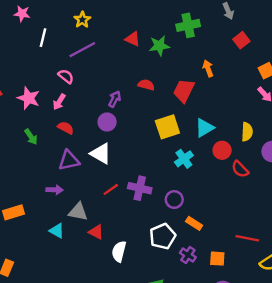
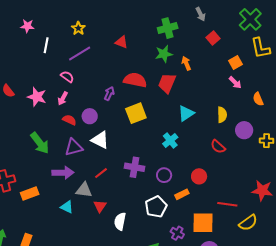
green star: (159, 46) -> (164, 54), moved
red semicircle: (146, 85) -> (135, 80), size x1.6
purple circle: (107, 122) -> (90, 116), moved
yellow square: (167, 127) -> (136, 113), moved
green arrow: (31, 137) -> (40, 143), moved, size x1.6
red circle: (222, 150) -> (199, 176), moved
red line: (111, 189) -> (101, 173), moved
purple arrow: (55, 190) -> (63, 173), size x1.5
orange rectangle: (194, 223) -> (182, 194), turned -56
red triangle: (96, 232) -> (100, 206), turned 40
purple cross: (188, 255) -> (177, 233), moved
orange square: (217, 259) -> (203, 223), size x1.6

